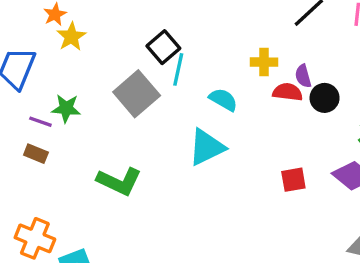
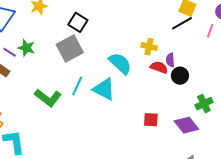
black square: (163, 47) -> (78, 22), moved, turned -30
cyan line: (178, 69) -> (77, 86), moved
cyan semicircle: (223, 100) -> (120, 63), size x1.4
cyan triangle: (207, 147) -> (104, 89), turned 40

